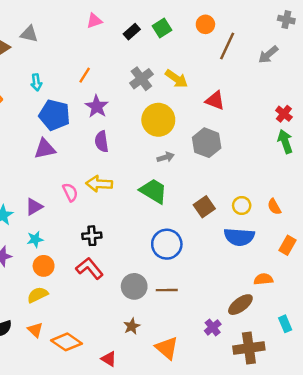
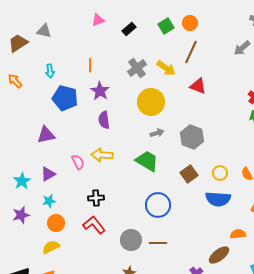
green square: (162, 28) -> (166, 26), moved
brown line: (227, 46) -> (191, 52), moved
orange line: (85, 75) -> (90, 65), turned -32
gray hexagon: (207, 143) -> (192, 137), moved
purple triangle: (45, 149) -> (46, 135), moved

